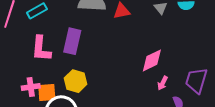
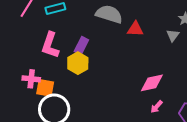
purple rectangle: (72, 41) -> (81, 46), size x0.7
yellow hexagon: (76, 81) -> (78, 63), moved

